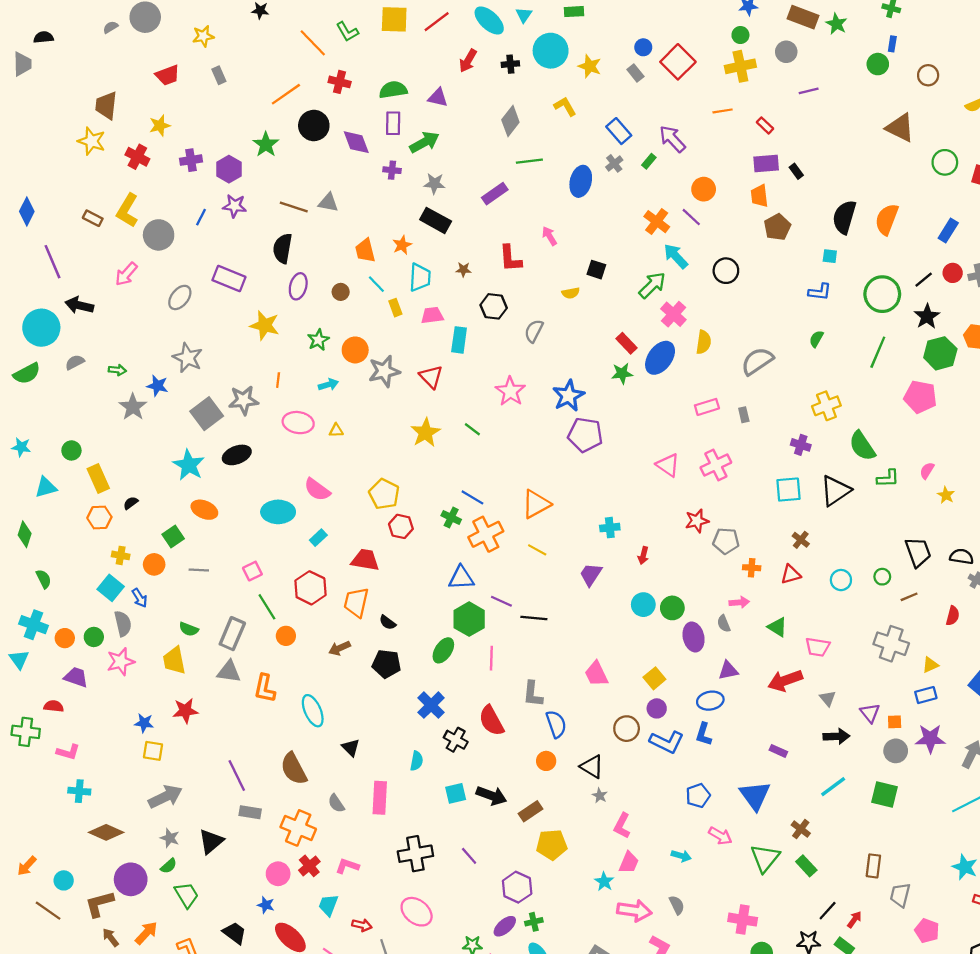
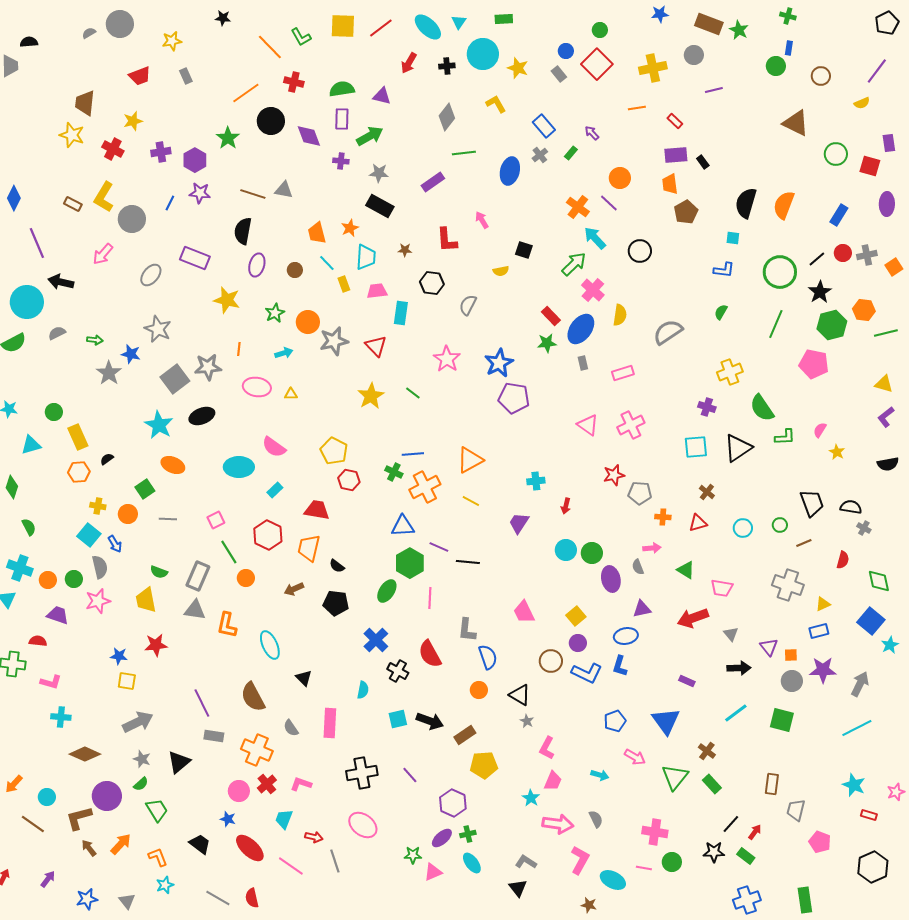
green circle: (740, 35) -> (600, 30), moved
purple arrow: (672, 139) -> (592, 133), size x0.6
gray rectangle: (744, 415) -> (583, 363), moved
blue line: (472, 497) -> (413, 454), turned -35

